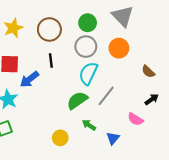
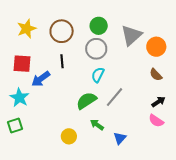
gray triangle: (123, 16) -> (131, 35), moved, turned 30
orange circle: (119, 48) -> (156, 47), moved
cyan semicircle: (88, 73) -> (98, 75), size x0.7
pink semicircle: (135, 119) -> (156, 121), moved

